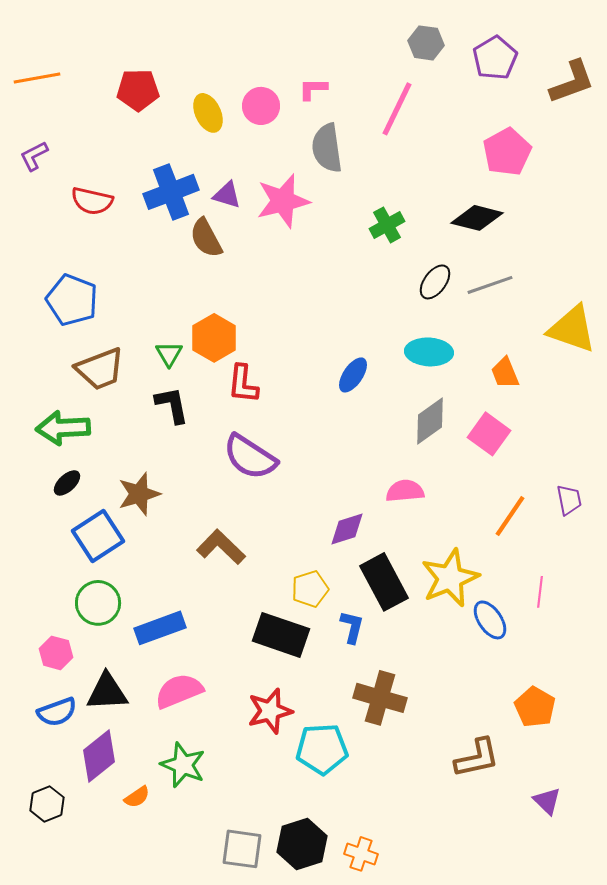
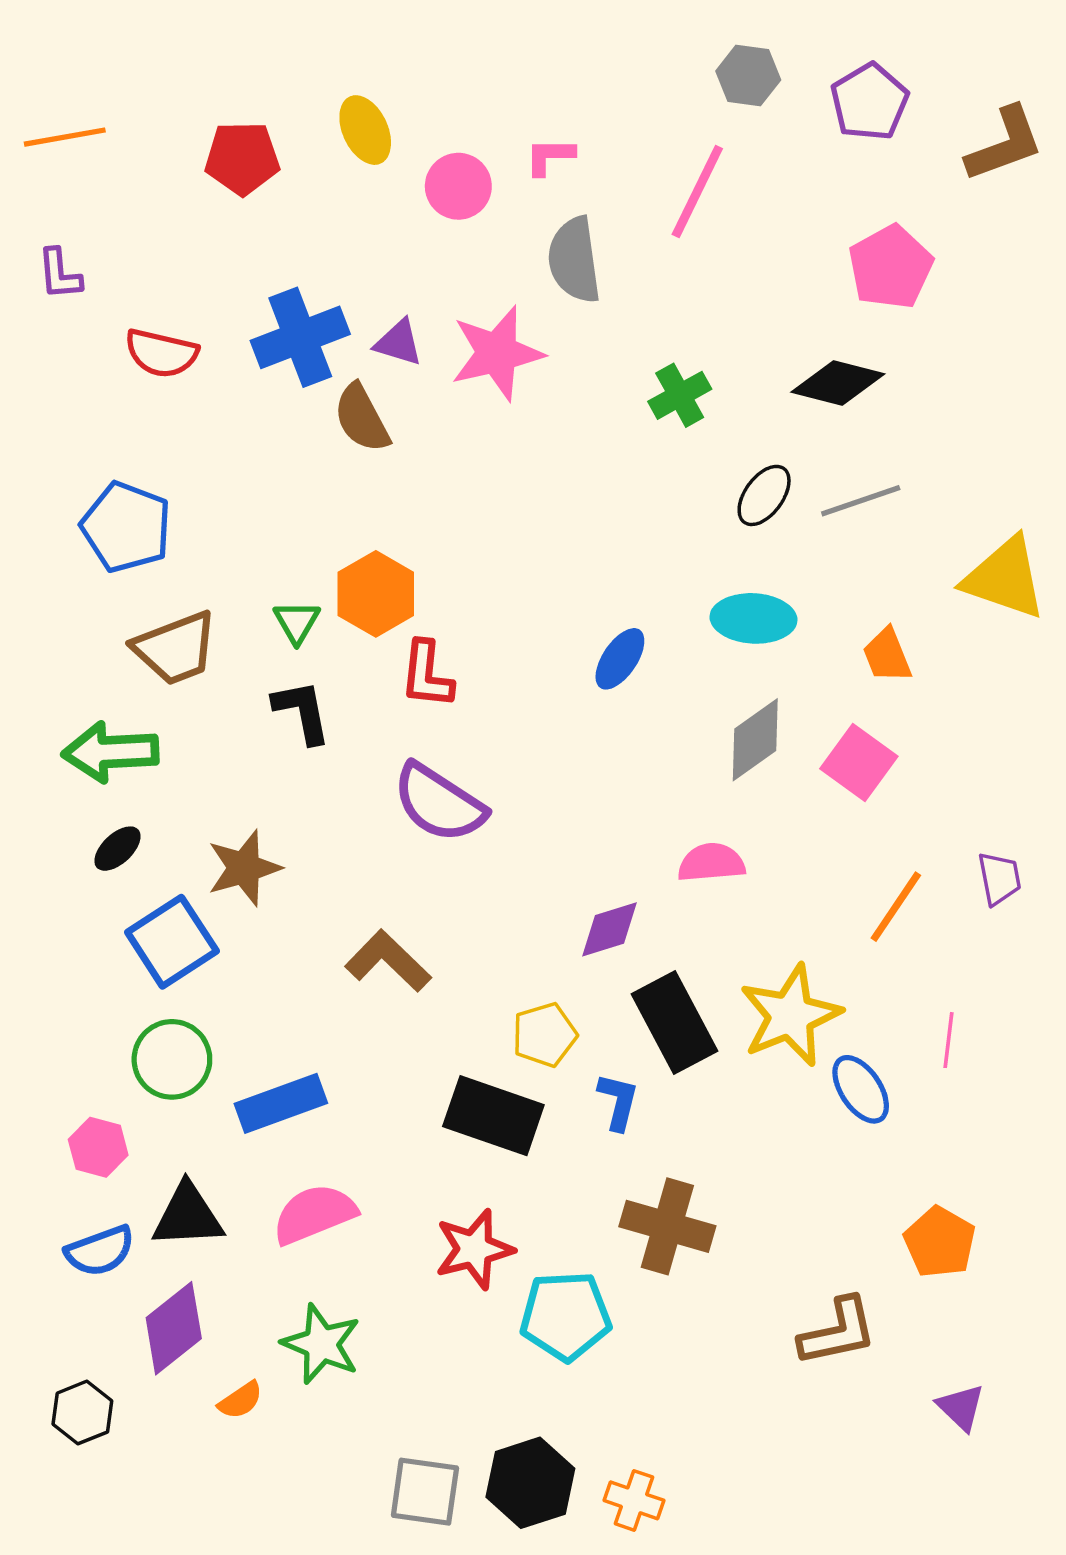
yellow ellipse: (208, 113) -> (365, 130), moved
purple L-shape: (34, 156) -> (60, 274), turned -68

